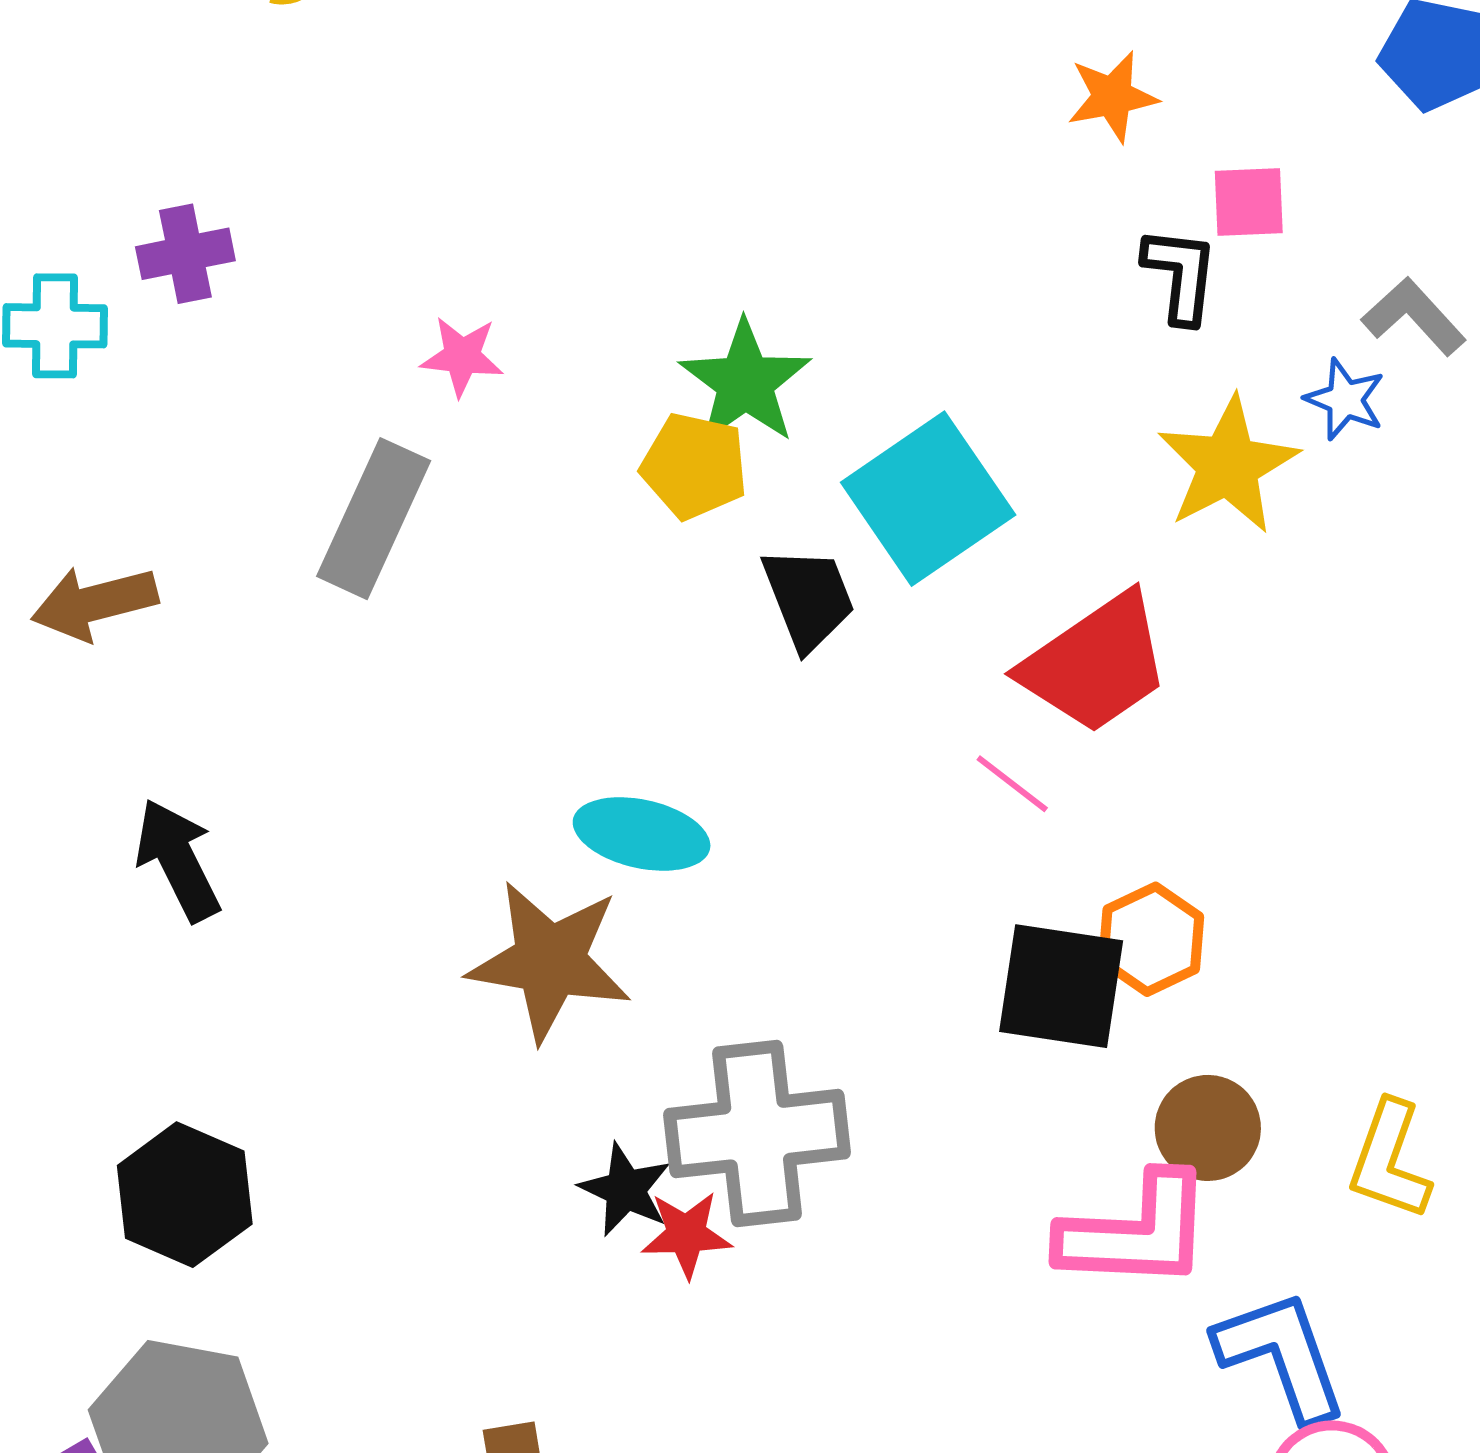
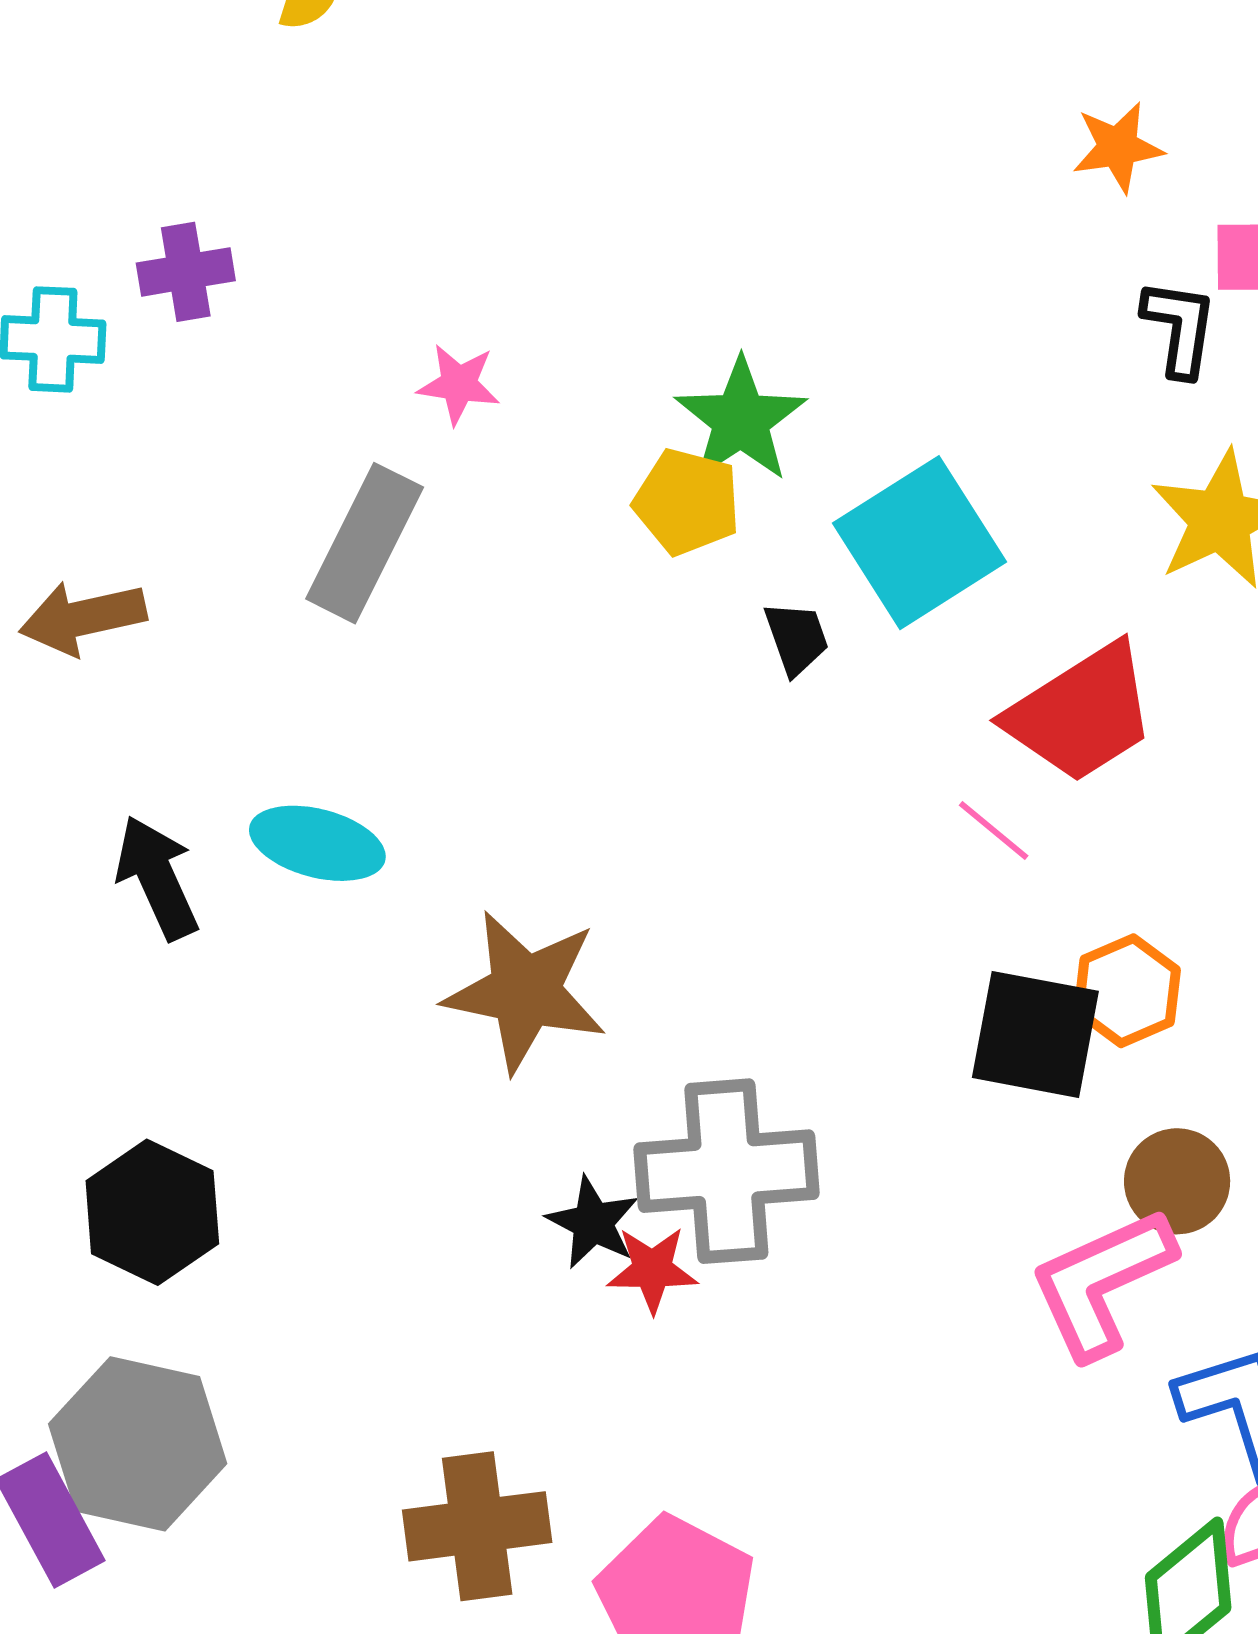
black trapezoid: (808, 598) -> (796, 638), size x0.7
cyan ellipse: (642, 834) -> (317, 843), moved
pink L-shape: (1136, 1232) -> (1102, 1283), turned 151

